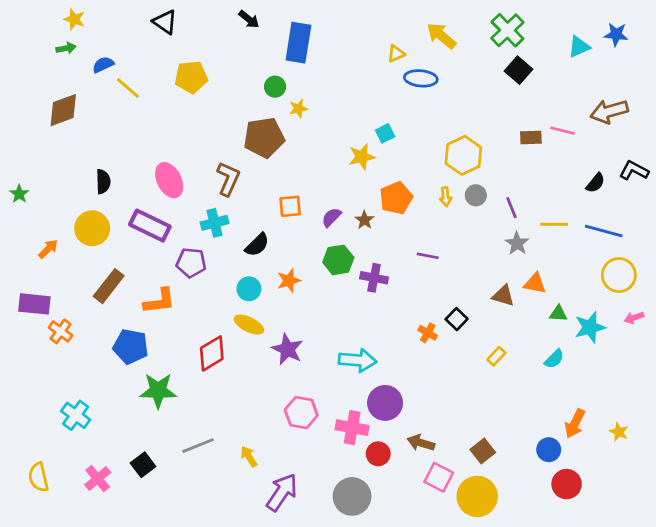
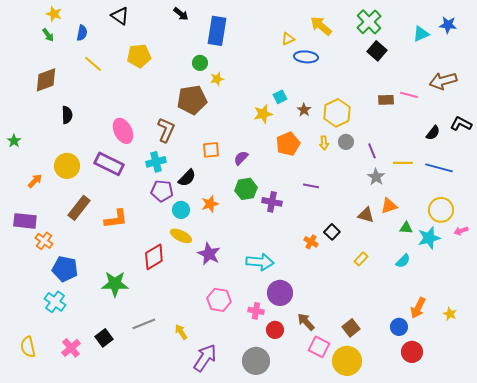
green arrow: (66, 48) -> (48, 35), turned 64
blue semicircle: (103, 65) -> (82, 33), moved, turned 126
black semicircle: (103, 182) -> (67, 115), moved
brown star: (364, 220) -> (304, 110), moved
purple pentagon: (191, 263) -> (162, 191), moved
yellow circle: (619, 275) -> (441, 210), moved
orange triangle: (535, 283) -> (389, 206), turned -30
blue pentagon: (131, 347) -> (65, 269), moved
pink cross: (352, 428) -> (256, 311), size x0.7
brown arrow: (421, 443) -> (306, 322), turned 30

